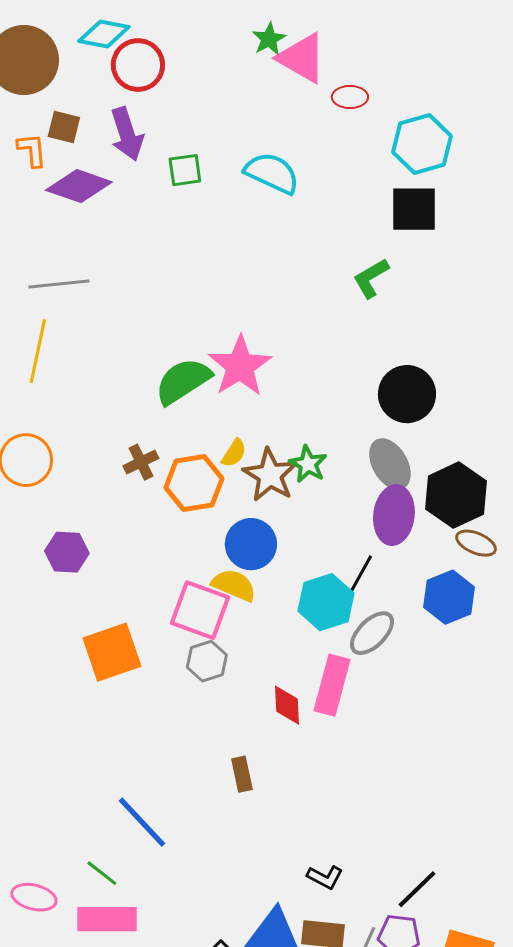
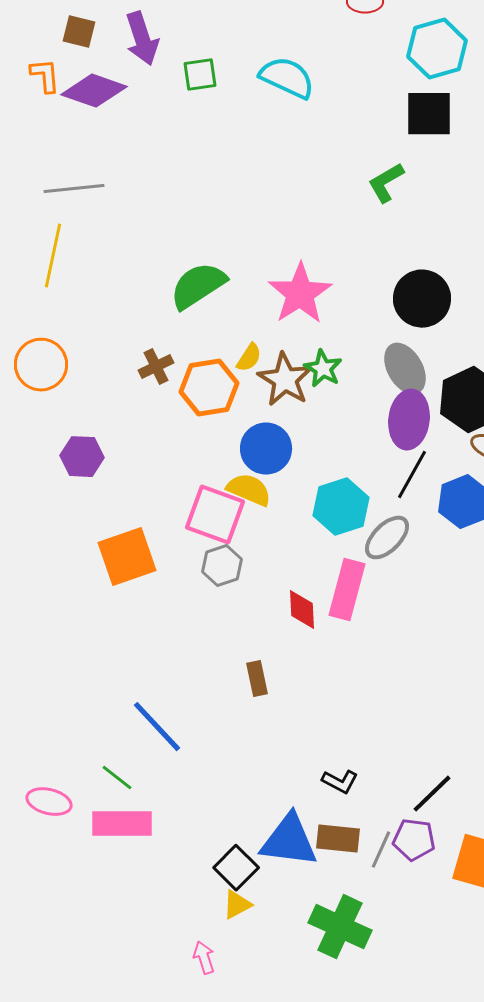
orange L-shape: (32, 150) -> (45, 76), moved
pink star: (240, 366) -> (300, 294), moved
black line: (358, 579) -> (412, 475), moved

